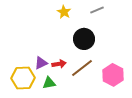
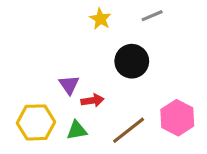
purple triangle: (41, 63) -> (69, 85), moved, turned -40
brown line: (82, 68) -> (129, 130), moved

